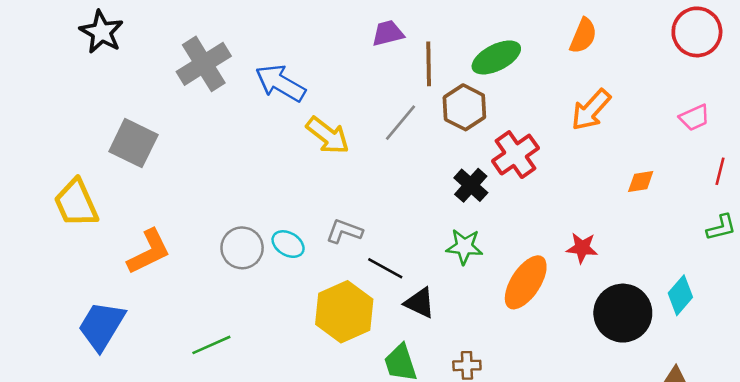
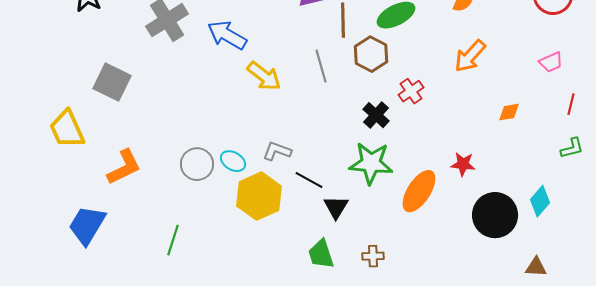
gray line: (400, 123) -> (321, 66), turned -56
red cross: (515, 155) -> (411, 91), size x0.7
green star: (464, 247) -> (371, 163), size x1.5
black triangle: (420, 303) -> (336, 207), turned 36
yellow hexagon: (344, 312) -> (259, 196), moved
green line: (211, 345) -> (173, 240), turned -48

